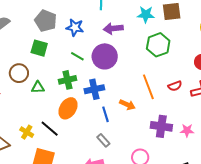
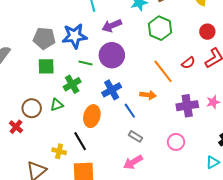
blue star: (75, 27) -> (75, 36), size x1.4
brown circle: (19, 73) -> (32, 108), moved
green cross: (67, 80) -> (72, 84), moved
black line: (50, 129) -> (80, 141), turned 36

